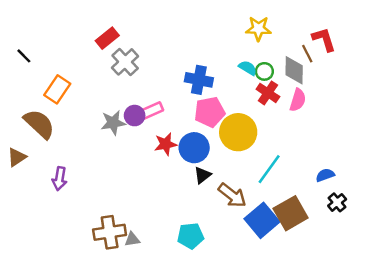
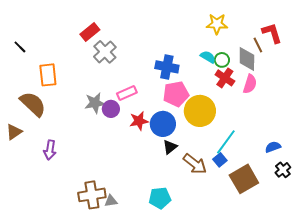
orange rectangle: (57, 89) -> (48, 75), turned -40
purple circle: (135, 116) -> (111, 109), moved
blue square: (262, 220) -> (220, 160), moved, size x0.5

